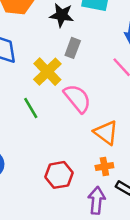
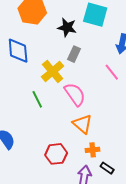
orange triangle: (106, 133) -> (83, 124), moved

